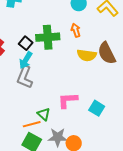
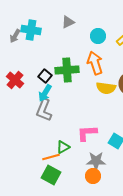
orange arrow: (76, 30) -> (95, 63), size x1.6
green triangle: (44, 114) -> (63, 147), turned 48
gray star: (58, 137) -> (96, 161), moved

